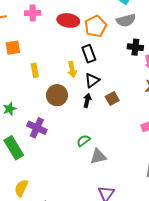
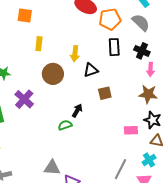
gray semicircle: (126, 20) -> (141, 23), turned -138
black rectangle: (89, 54) -> (114, 47), moved
black arrow: (87, 100) -> (77, 111), moved
gray triangle: (98, 156) -> (52, 168), moved

